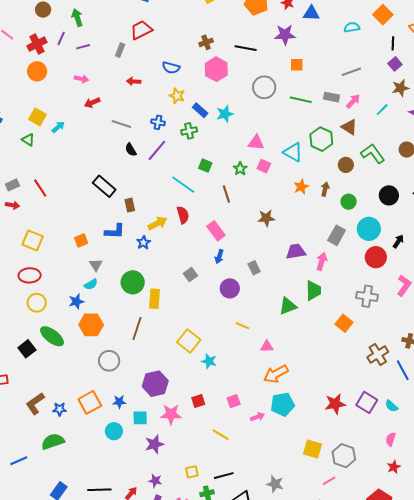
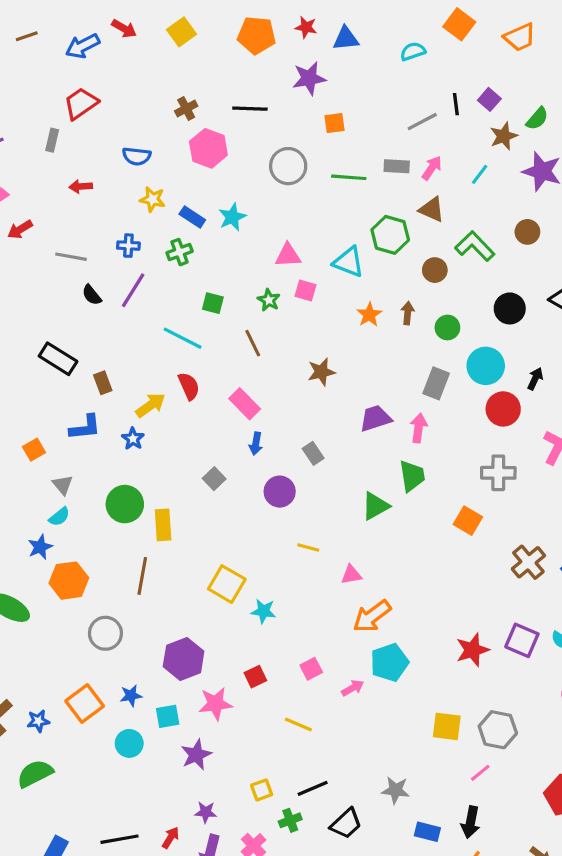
black line: (393, 43) -> (456, 104), moved

